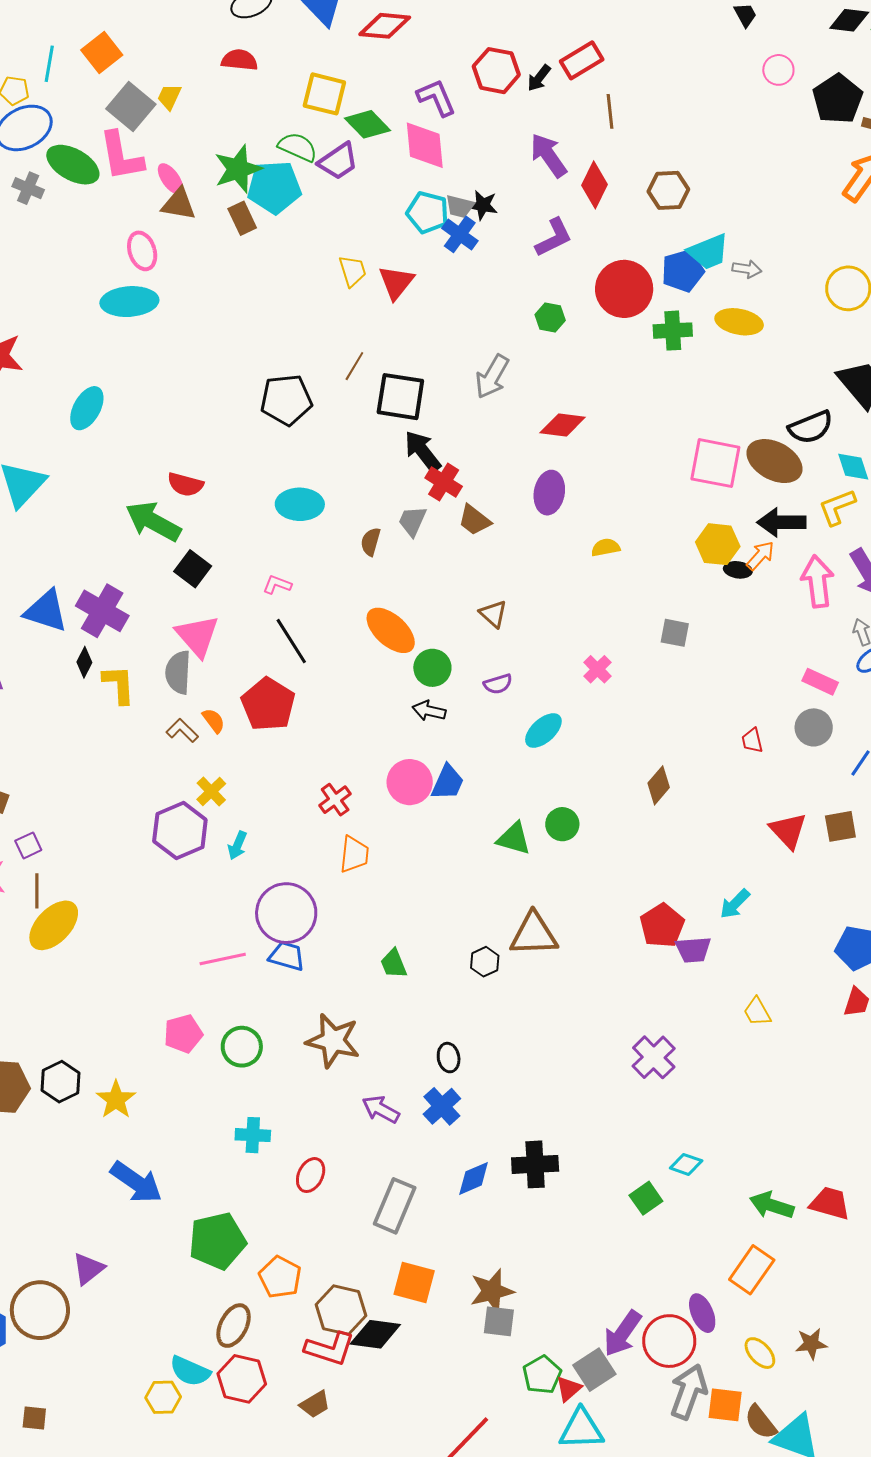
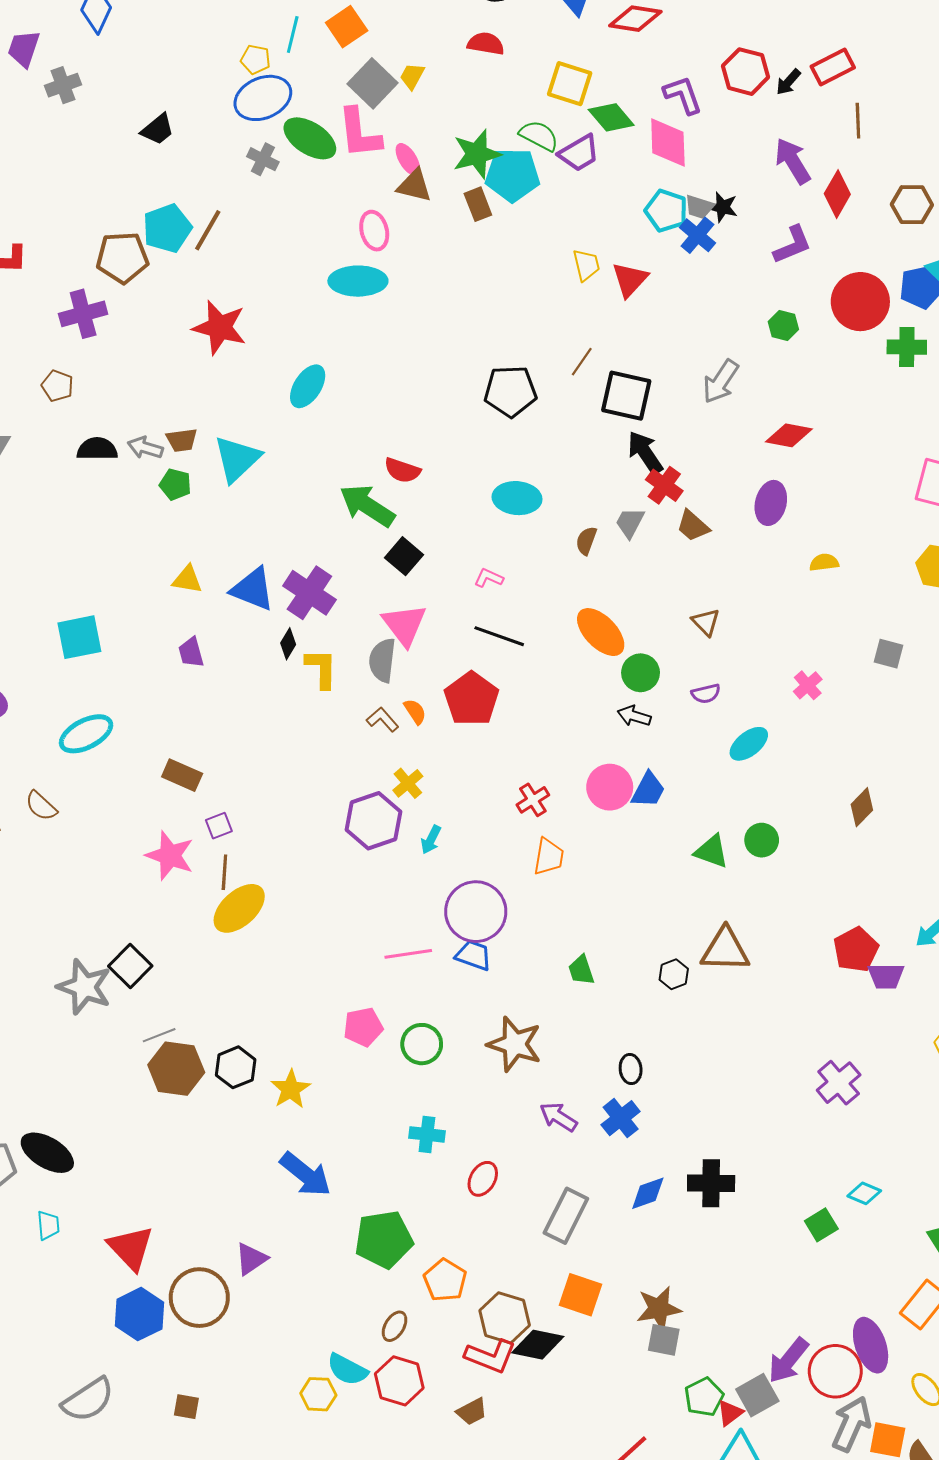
black line: (291, 641) -> (499, 636), turned -42
purple ellipse: (702, 1313) -> (871, 1345), size x1.4
brown ellipse: (234, 1326) -> (395, 1326), size x0.7

